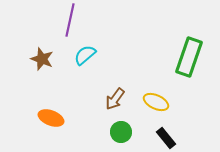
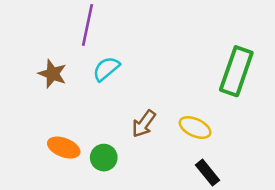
green circle: (121, 132) -> (104, 158), moved

